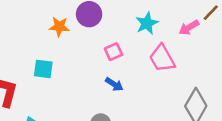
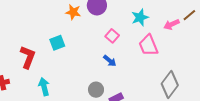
pink square: (113, 52) -> (112, 36), turned -32
cyan square: (43, 69) -> (57, 43), turned -35

